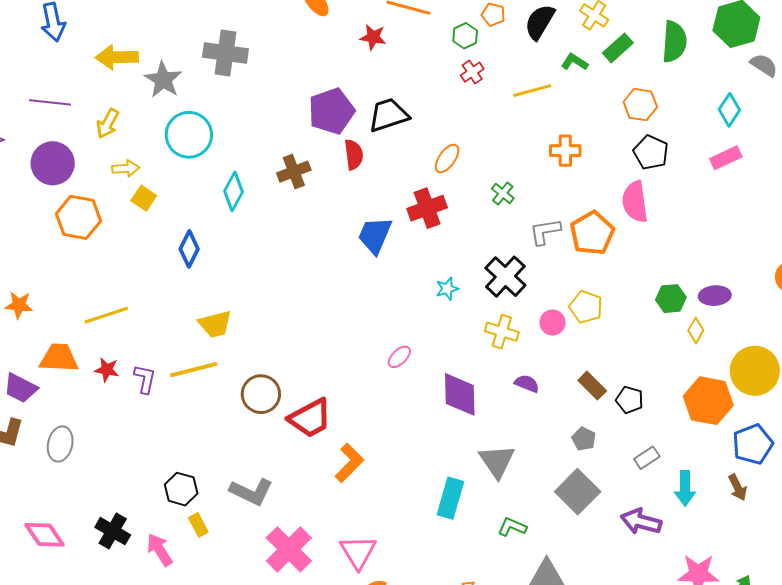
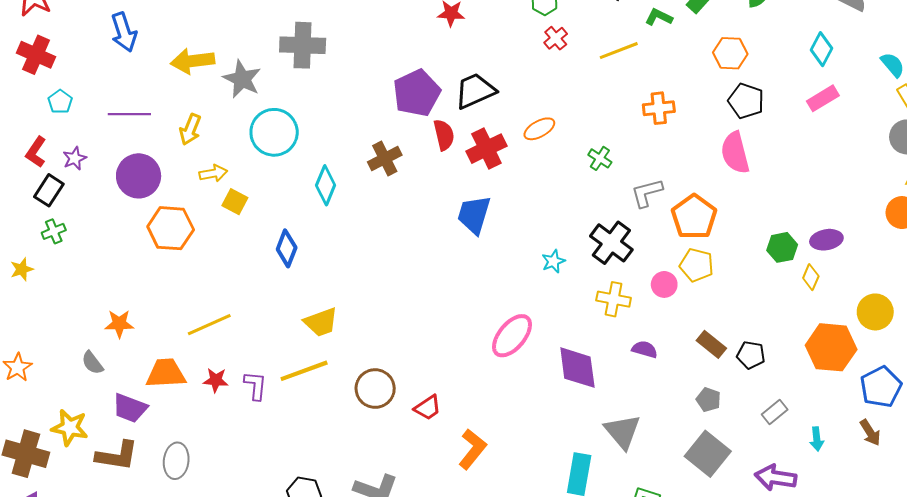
orange ellipse: (447, 158) -> (539, 129), turned 32
red cross: (427, 208) -> (486, 149), moved
orange pentagon: (592, 233) -> (694, 217), moved
pink ellipse: (399, 357) -> (512, 336), size x1.8
yellow circle: (755, 371) -> (875, 312), size x0.7
red trapezoid: (310, 418) -> (428, 408), size x0.6
cyan arrow: (685, 488) -> (817, 439), size x0.7

